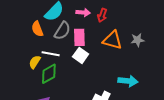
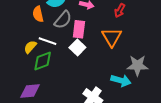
red arrow: (102, 15) -> (120, 10), moved
orange triangle: (112, 40) -> (112, 37), turned 35
gray star: (137, 40) -> (137, 65), moved, size x1.5

